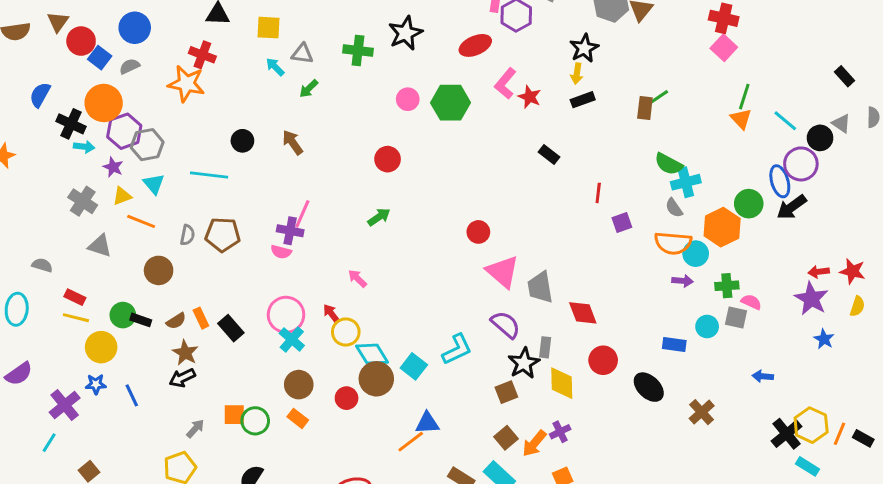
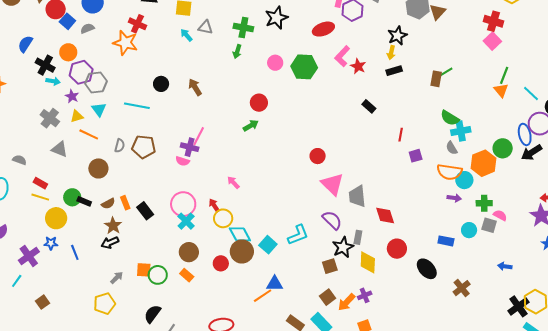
green arrow: (309, 89) -> (237, 51), moved, turned -32
orange circle: (104, 103) -> (68, 52), size x0.7
green arrow: (379, 217) -> (251, 126), moved

